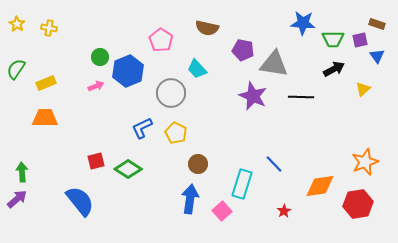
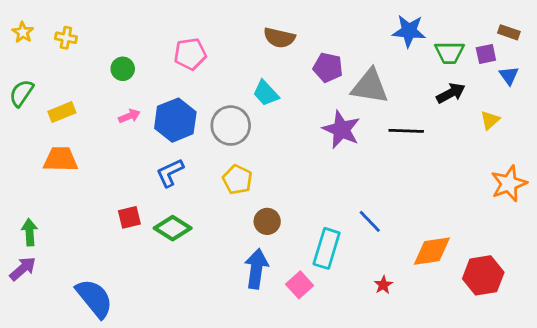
pink pentagon: (161, 40) -> (190, 54), moved, turned 30
green circle: (100, 57) -> (123, 69), moved
blue hexagon: (128, 71) -> (175, 120), moved
blue L-shape: (142, 128) -> (170, 173), moved
orange star: (365, 162) -> (509, 184), moved
blue semicircle: (80, 201) -> (94, 298), moved

